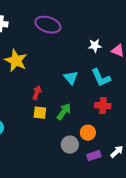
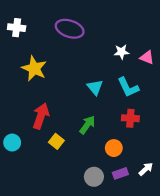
red arrow: (37, 93) -> (41, 116), moved, size x1.6
yellow square: (40, 113) -> (56, 141), moved, turned 32
gray circle: (70, 145) -> (94, 177), moved

